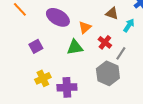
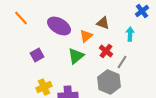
brown triangle: (112, 13) -> (103, 23), moved
cyan arrow: (129, 25) -> (130, 34), turned -32
green triangle: (75, 47) -> (76, 56), turned -30

